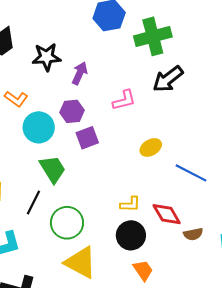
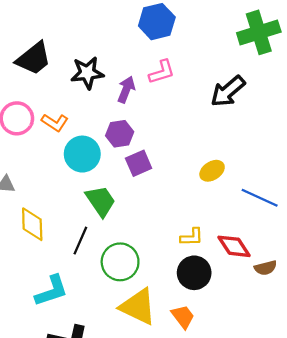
green cross: (153, 36) -> (259, 32), moved
pink L-shape: (124, 100) -> (162, 72), moved
orange trapezoid: (143, 270) -> (183, 317), moved

